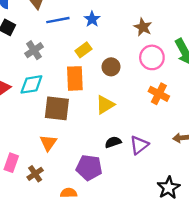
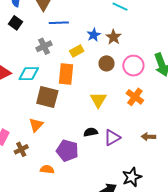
blue star: (92, 19) -> (94, 35), moved
brown star: (143, 27) -> (114, 37), moved
gray cross: (34, 50) -> (44, 46), moved
brown circle: (111, 67) -> (106, 63), moved
yellow triangle: (105, 105) -> (98, 100), moved, turned -36

